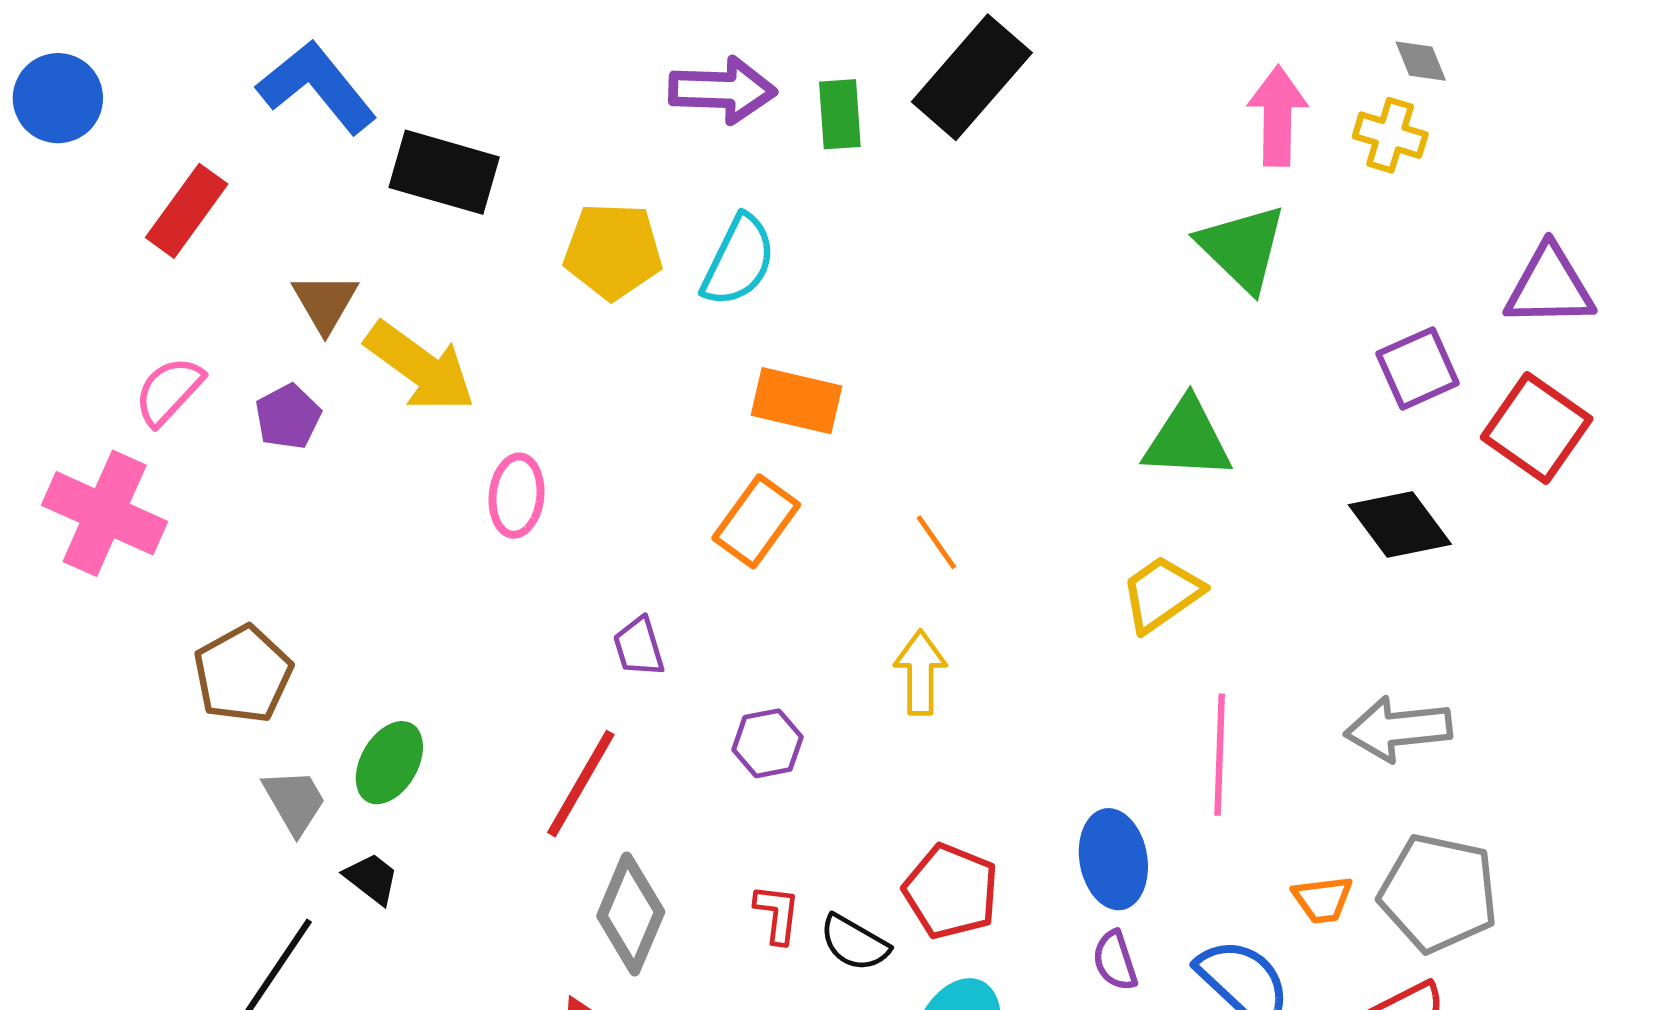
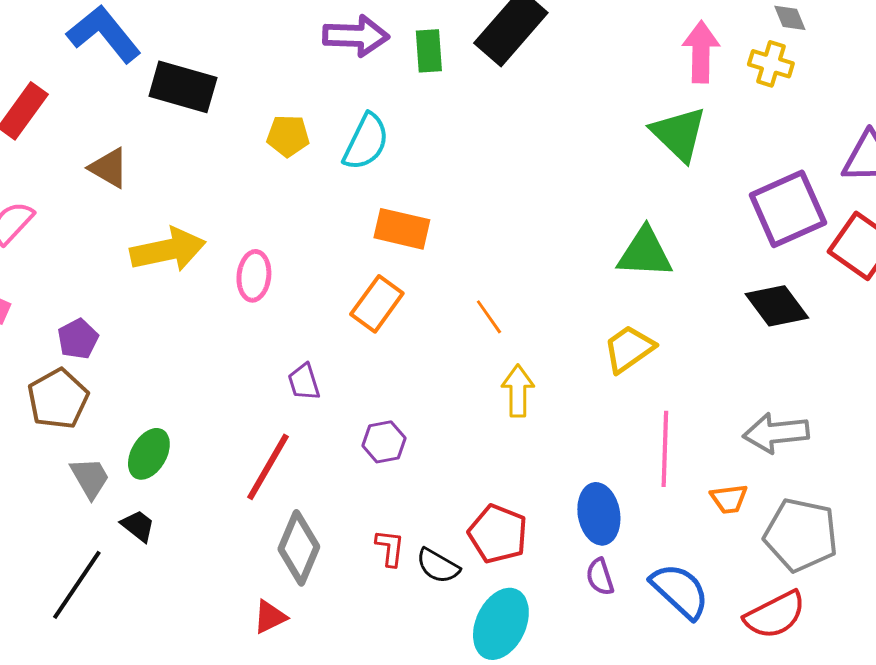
yellow pentagon: (613, 251) -> (288, 136), size x0.7
brown triangle: (325, 302) -> (109, 168), turned -30
yellow arrow: (420, 367) -> (168, 250), moved, turned -48
purple square: (1418, 368) -> (788, 209), size x1.5
purple pentagon: (288, 417) -> (78, 339), moved
pink ellipse: (516, 496) -> (254, 276), moved
yellow arrow: (920, 673) -> (518, 391), moved
orange trapezoid: (1323, 899) -> (729, 499), moved

